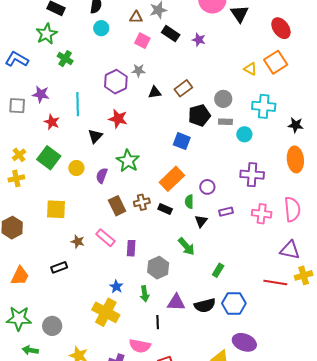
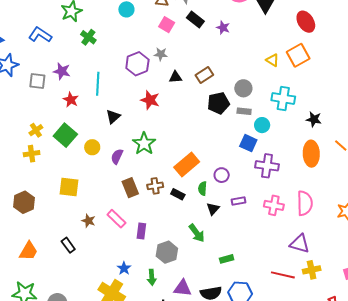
red star: (118, 119) -> (150, 100), moved
blue square: (182, 141) -> (248, 143), moved
black rectangle: (59, 267) -> (68, 245), turned 70
green rectangle: (218, 270) -> (227, 259), turned 40

